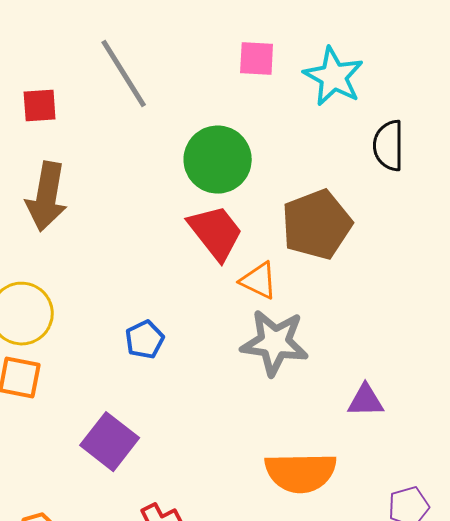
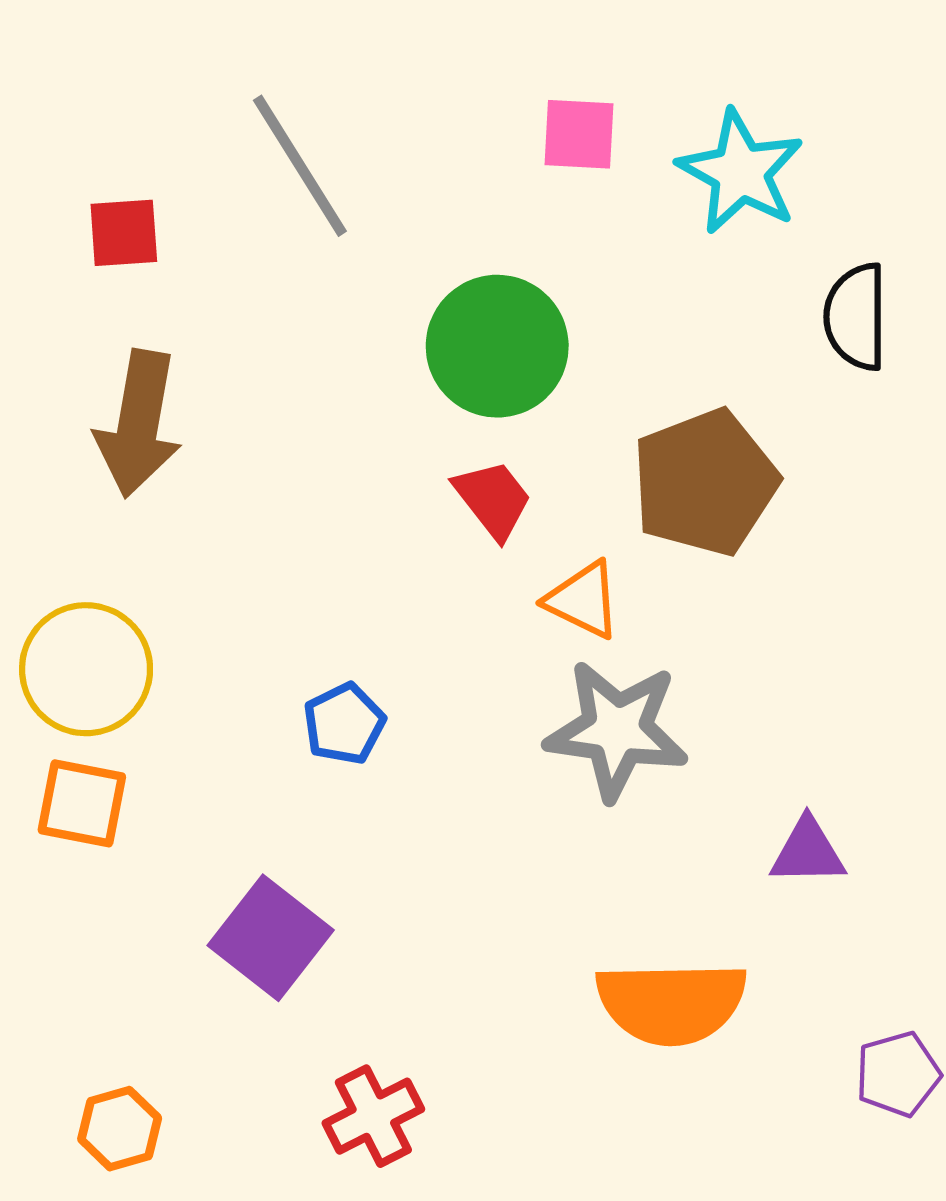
red trapezoid: (216, 233) -> (493, 499), size x0.7

